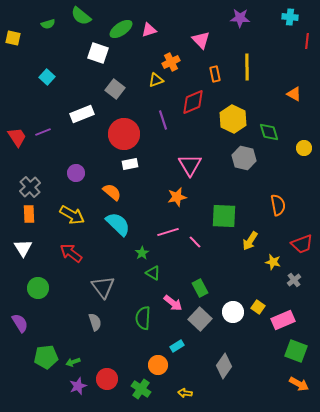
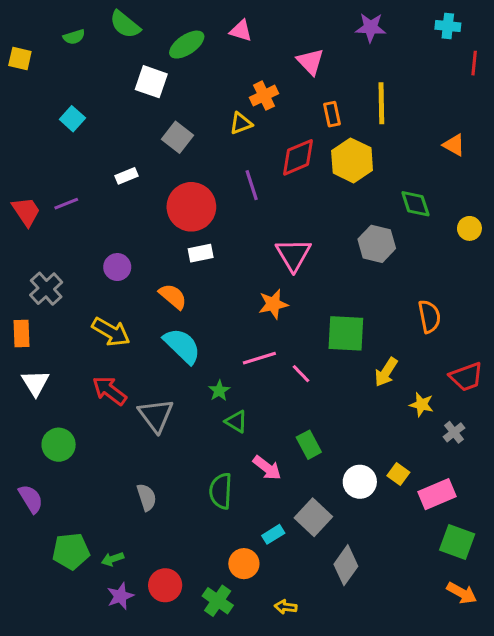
pink triangle: (149, 30) -> (241, 31), moved, turned 35
white rectangle: (82, 114) -> (127, 176), size x0.6
yellow hexagon: (233, 119) -> (352, 160), moved
orange rectangle: (29, 214) -> (21, 333), moved
gray triangle: (103, 287) -> (156, 415), moved
gray square: (200, 319) -> (313, 517), moved

